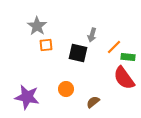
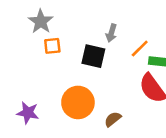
orange circle: (66, 89) -> (78, 102), size x1.6
purple star: (27, 97) -> (28, 113), size x0.7

